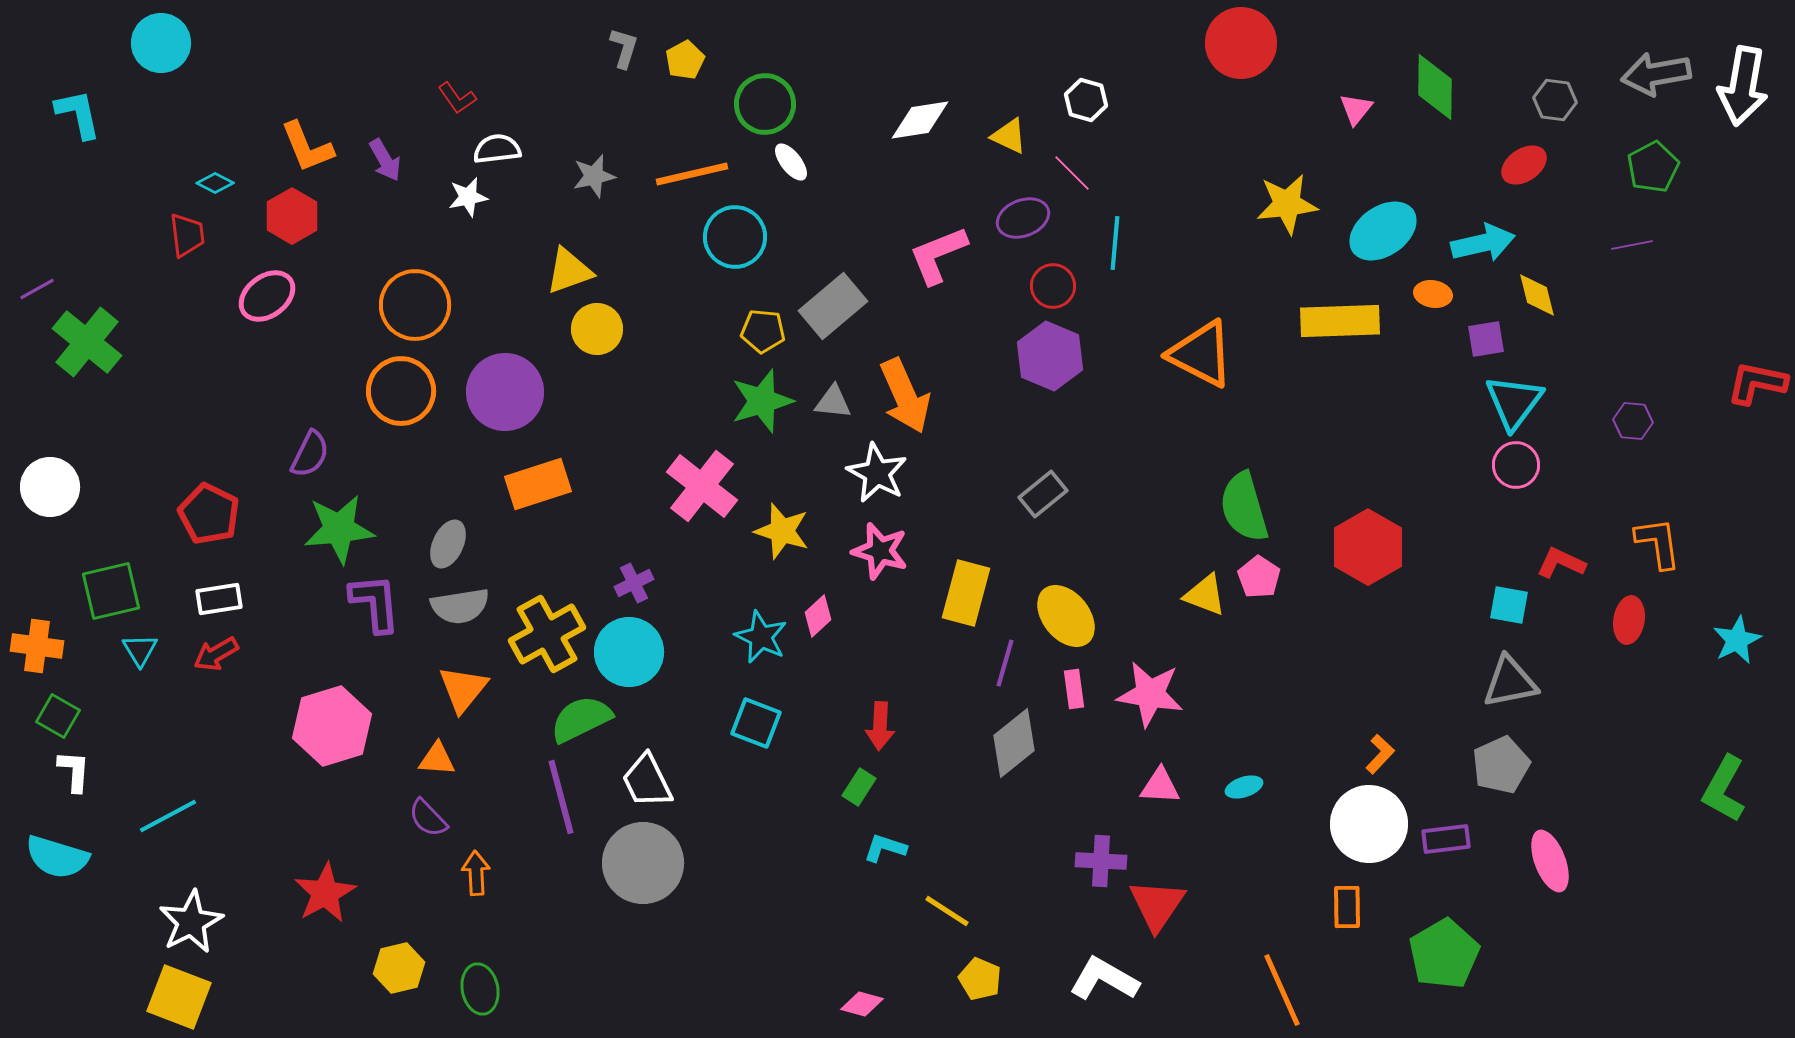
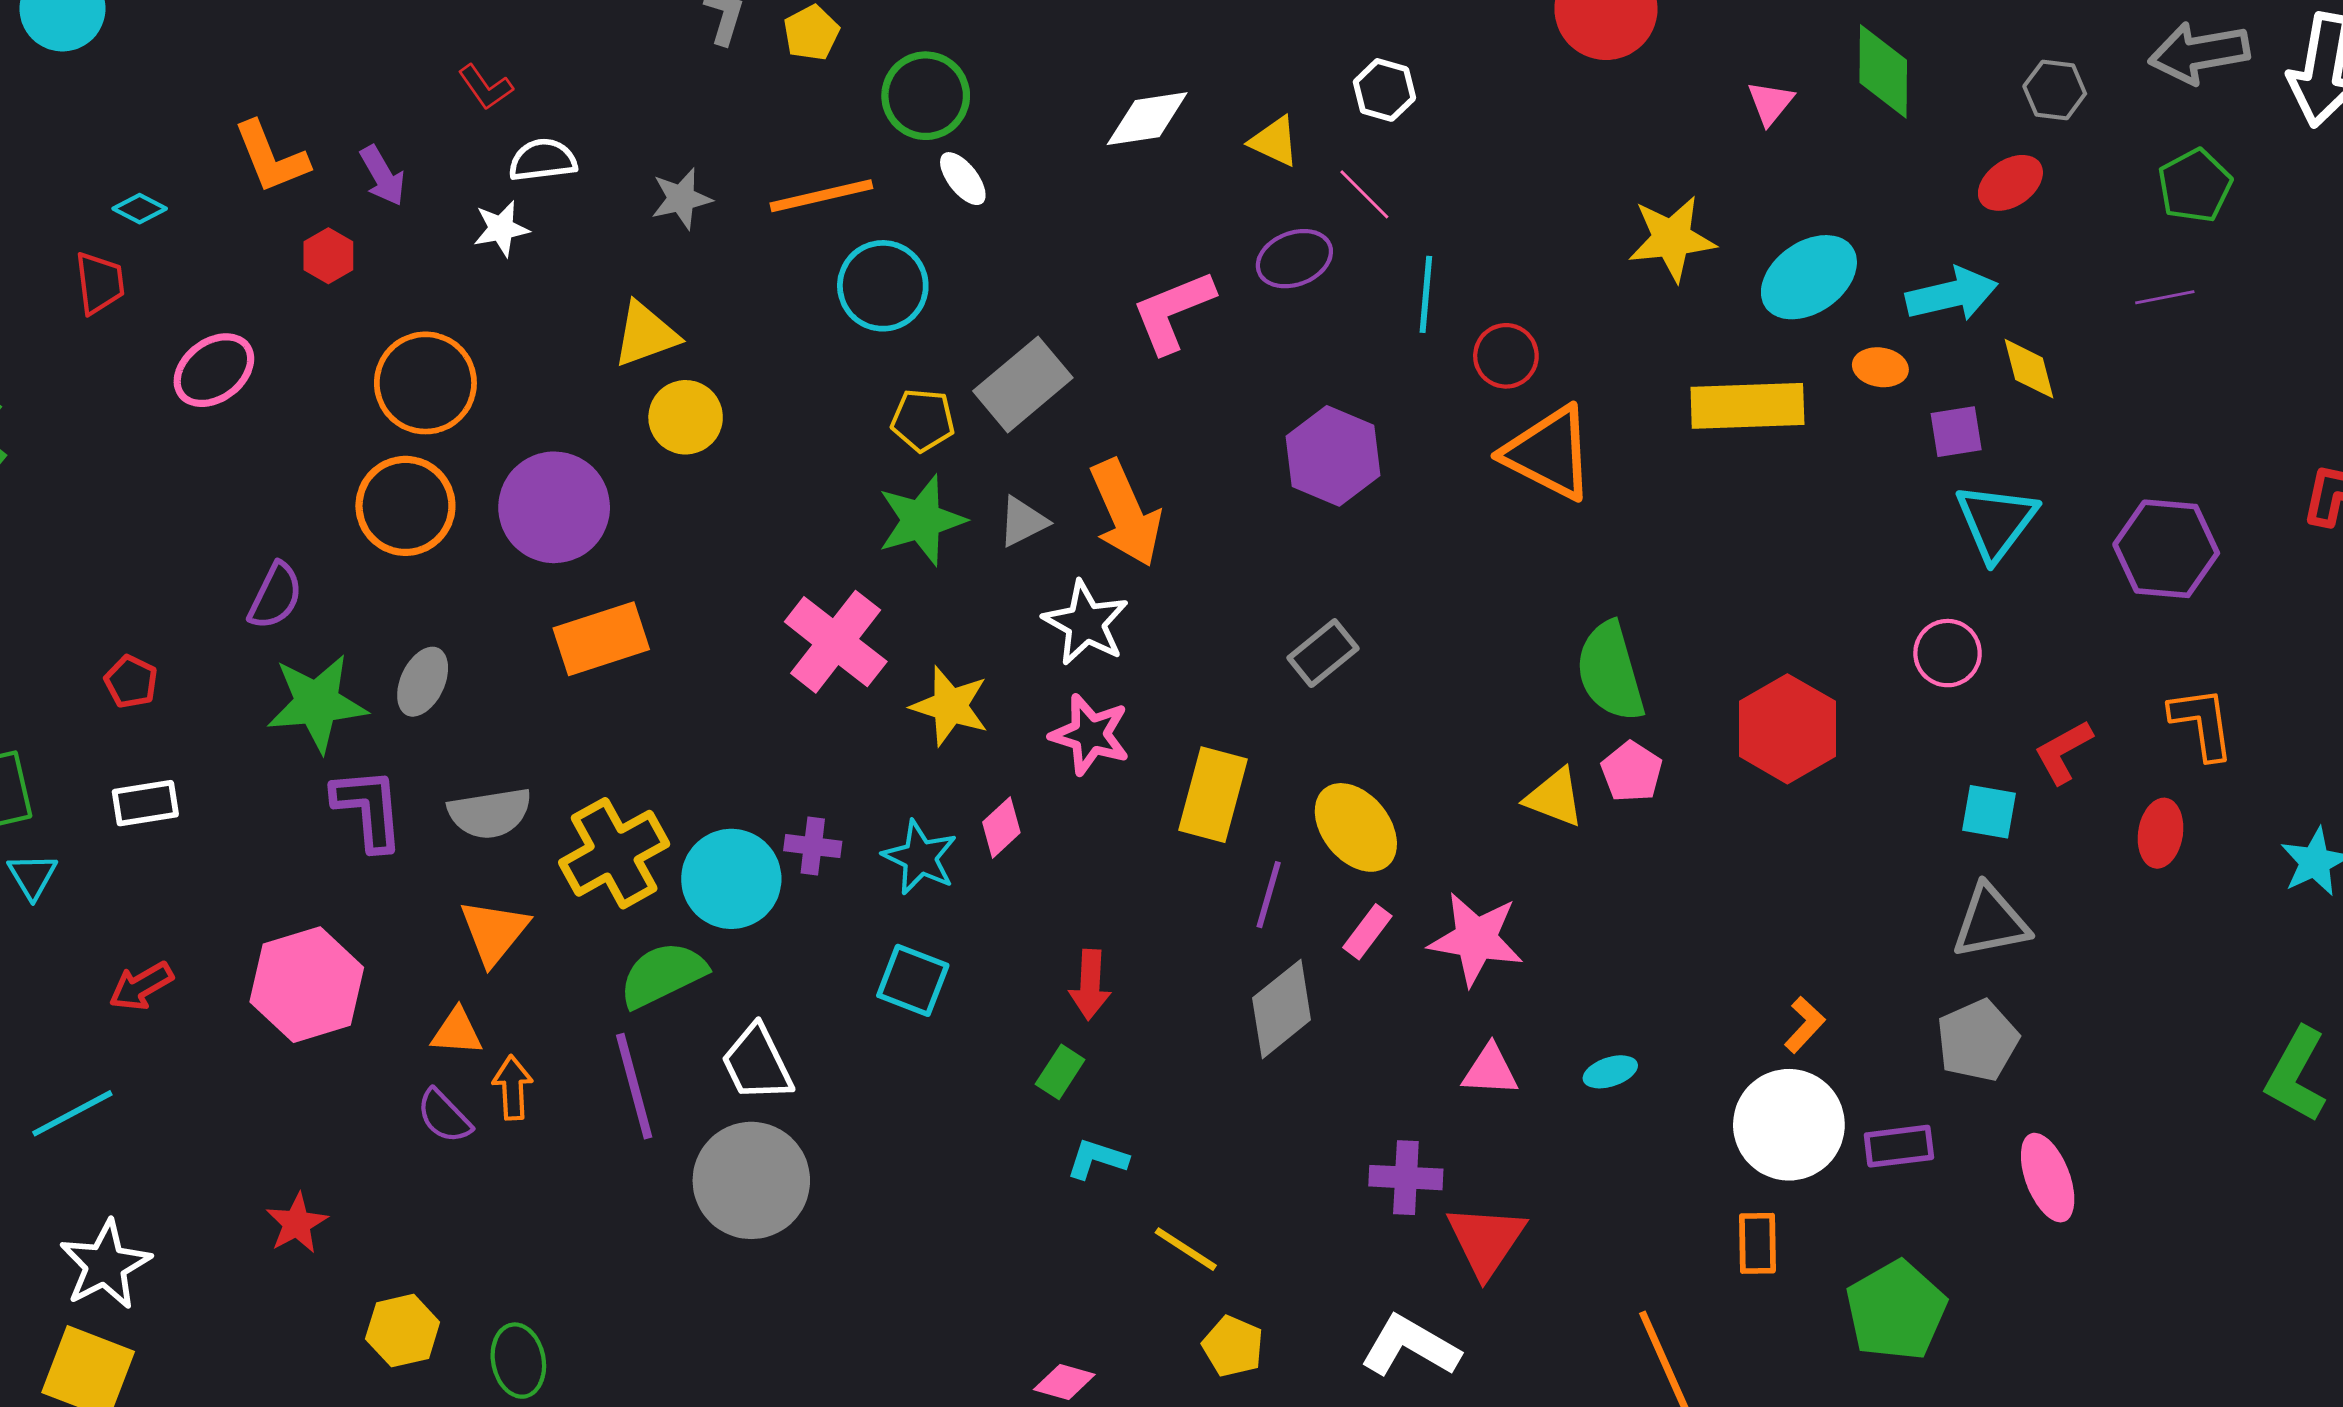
red hexagon: (292, 216) -> (328, 256), moved, size x0.7
red circle: (1053, 286) -> (1506, 356), moved
gray triangle: (833, 402) -> (1023, 522), turned -33
purple hexagon: (1633, 421) -> (2166, 549), size x1.8
pink circle: (1516, 465) -> (1948, 653), moved
red pentagon: (209, 514) -> (131, 682), size x0.6
gray ellipse: (448, 544) -> (423, 682), moved
red L-shape: (1561, 563) -> (2063, 752), turned -54
purple cross: (634, 583) -> (813, 846), moved, turned 33
red arrow: (216, 654) -> (141, 986), moved
pink rectangle: (1074, 689) -> (1367, 932), turned 45
orange arrow: (476, 873) -> (513, 1088), moved
red star: (325, 893) -> (297, 1223), size x0.7

